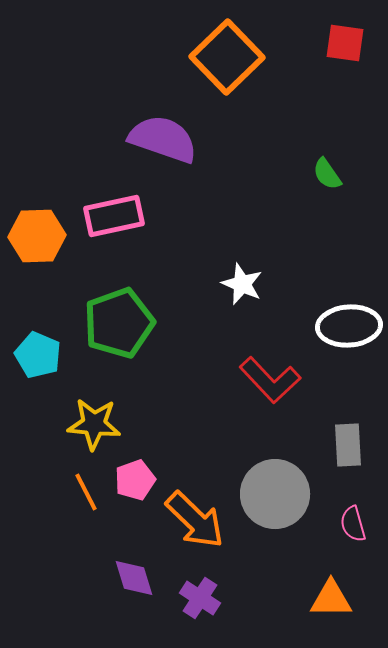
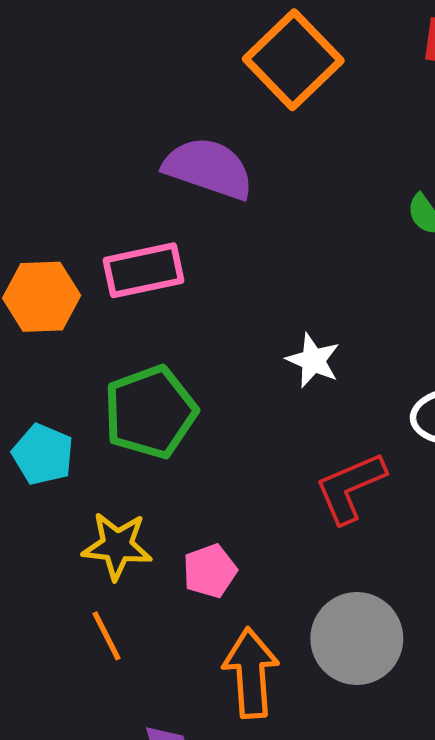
red L-shape: (270, 380) -> (350, 488), turned 110
pink pentagon: (135, 480) -> (210, 571), moved
orange arrow: (195, 520) -> (251, 673), turned -138

